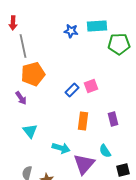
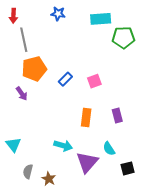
blue star: (71, 31) -> (58, 14), moved
blue rectangle: (72, 90) -> (65, 79), moved
cyan triangle: (30, 131) -> (13, 145), moved

